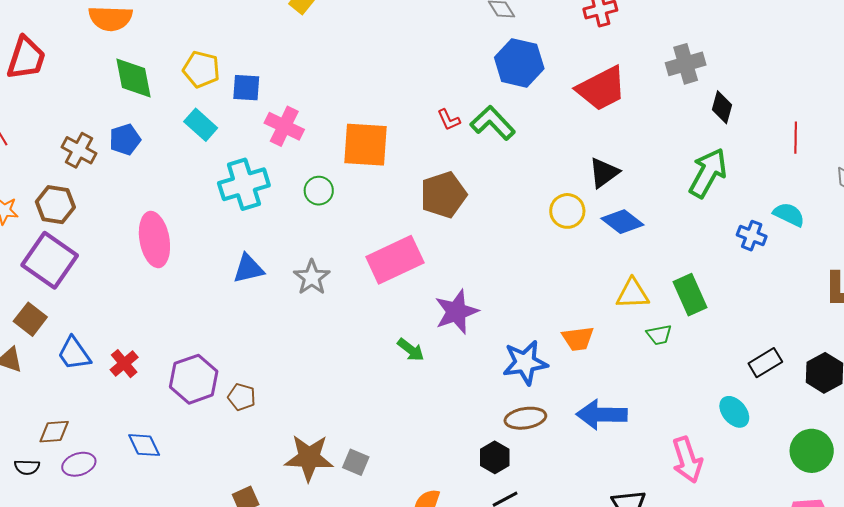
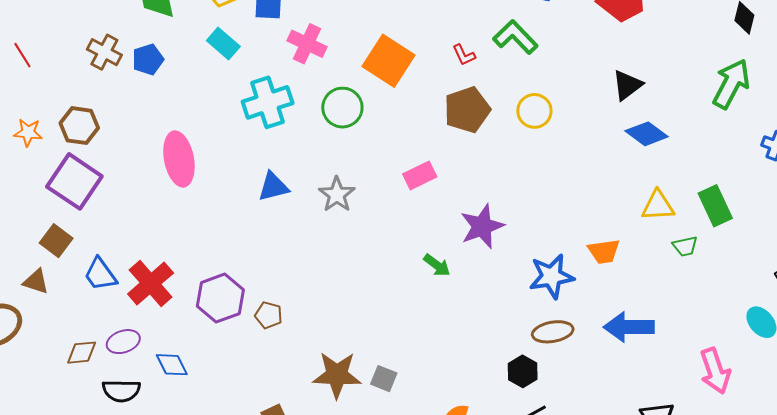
red L-shape: (449, 120) -> (464, 55), moved
orange square: (366, 145) -> (388, 61), turned 30
brown cross: (79, 150) -> (104, 52), moved
green circle: (319, 191) -> (342, 108), size x1.4
yellow circle: (567, 211) -> (534, 111), moved
pink rectangle: (395, 260) -> (420, 175), size x0.6
red cross: (124, 364) -> (151, 283), size x1.6
purple ellipse: (79, 464) -> (123, 342), moved
black semicircle: (27, 467) -> (121, 391), moved, size x1.5

